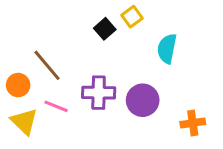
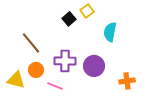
orange circle: (18, 85) -> (36, 70), moved
pink line: (56, 106) -> (55, 86), moved
yellow triangle: (24, 121) -> (16, 80), turned -30

